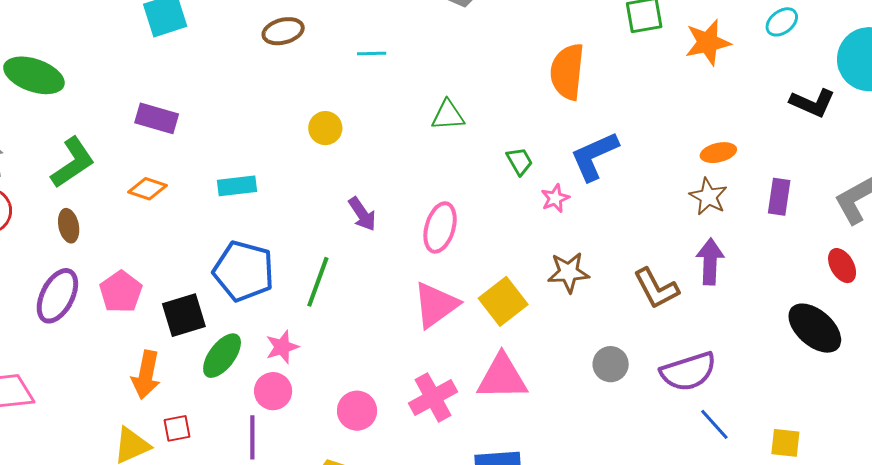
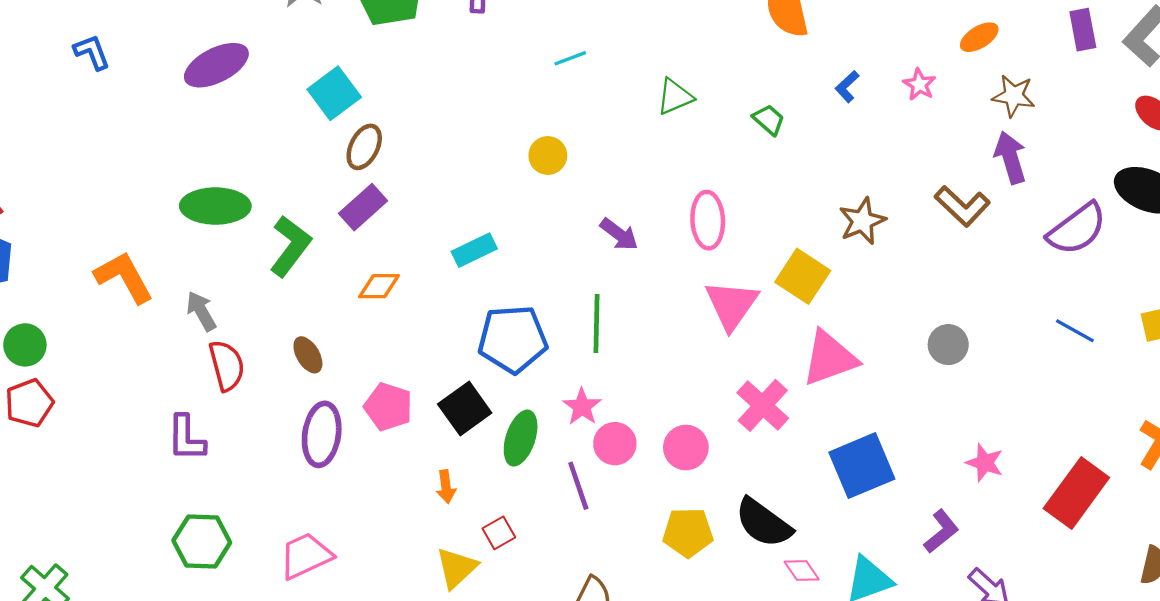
brown ellipse: (283, 31) -> (364, 147), moved, turned -30
purple rectangle: (157, 118) -> (363, 207), turned -39
blue L-shape: (594, 156) -> (847, 87), size x0.5
green L-shape: (73, 163) -> (290, 246), moved
brown star: (708, 197) -> (1014, 96), moved
purple rectangle: (779, 197) -> (1083, 30), moved
pink star: (555, 198) -> (919, 84), moved
gray circle: (611, 364) -> (948, 345), moved
purple semicircle: (688, 372) -> (1077, 229), moved
orange arrow: (146, 375) -> (446, 487), size x0.6
pink circle: (273, 391) -> (615, 444), moved
purple line: (252, 437) -> (578, 486), moved

